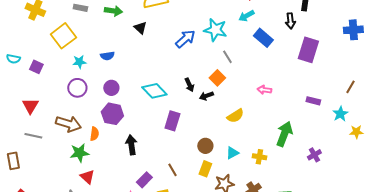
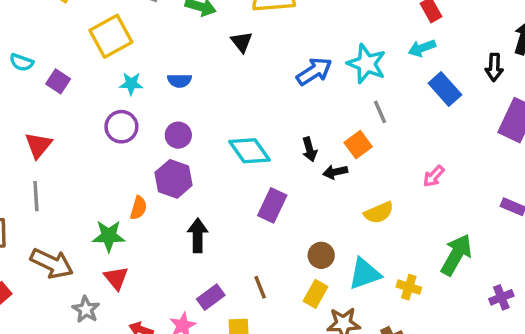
pink arrow: (264, 90) -> (434, 176), turned -64
brown arrow: (68, 124) -> (52, 263), moved
gray line: (33, 136) -> (36, 196), turned 66
cyan triangle: (232, 153) -> (365, 274), size x1.5

